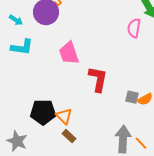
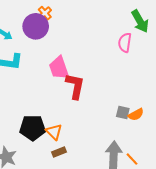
red L-shape: (98, 79) -> (75, 86), moved
brown rectangle: (69, 136) -> (59, 152), turned -64

